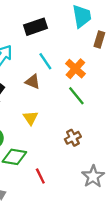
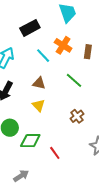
brown rectangle: (99, 39) -> (88, 52), moved
orange cross: (75, 69) -> (63, 45), moved
brown triangle: (33, 82) -> (39, 83), moved

